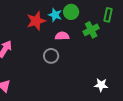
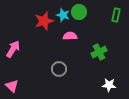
green cross: (91, 30) -> (99, 52), moved
gray circle: (51, 56) -> (59, 69), moved

